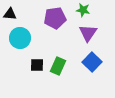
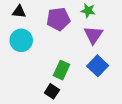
black triangle: (10, 14) -> (19, 12), moved
black square: (37, 65) -> (52, 91), moved, turned 32

